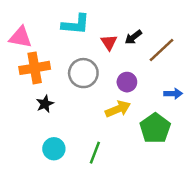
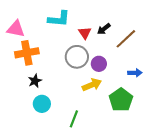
gray circle: (83, 73) -> (77, 57), moved
cyan circle: (54, 149) -> (42, 104), moved

